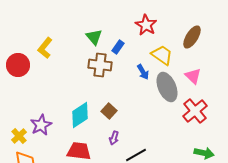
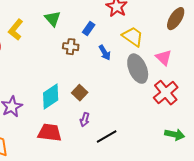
green triangle: (94, 37) -> (53, 19), moved
brown ellipse: (192, 37) -> (176, 19), moved
brown cross: (100, 65) -> (71, 47), size x0.7
blue arrow: (143, 72) -> (105, 53), moved

